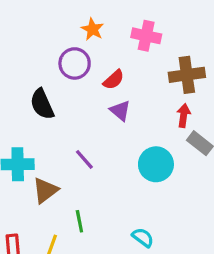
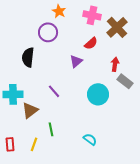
brown cross: (187, 75) -> (117, 27), moved, turned -35
red semicircle: (114, 80) -> (91, 43), moved
black semicircle: (42, 104) -> (28, 57), turned 30
purple triangle: (120, 111) -> (76, 61), turned 40

